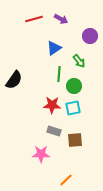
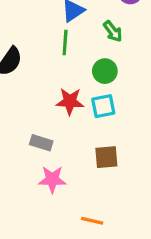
green line: (59, 74) -> (65, 42), moved
gray rectangle: (54, 131) -> (41, 143), moved
orange line: (66, 180) -> (92, 221), turned 56

